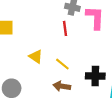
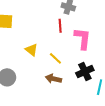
pink L-shape: (95, 18) -> (83, 39), moved
black cross: (95, 76) -> (85, 72), turned -30

